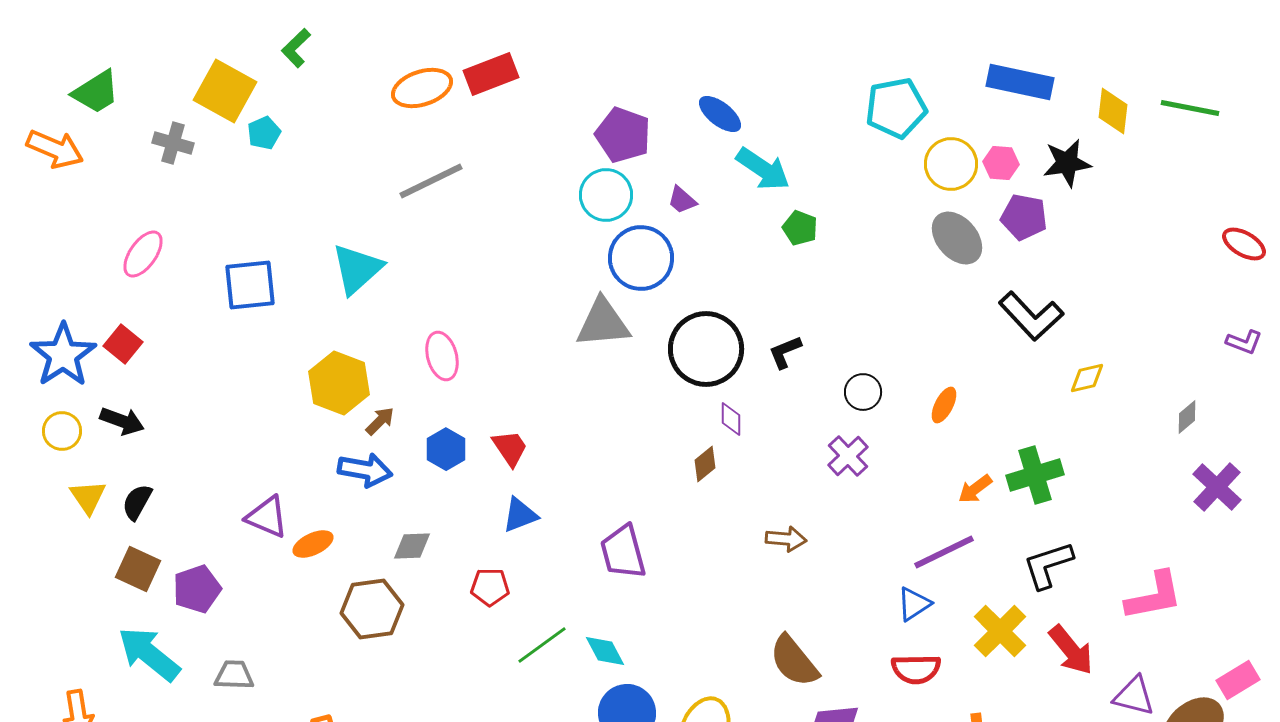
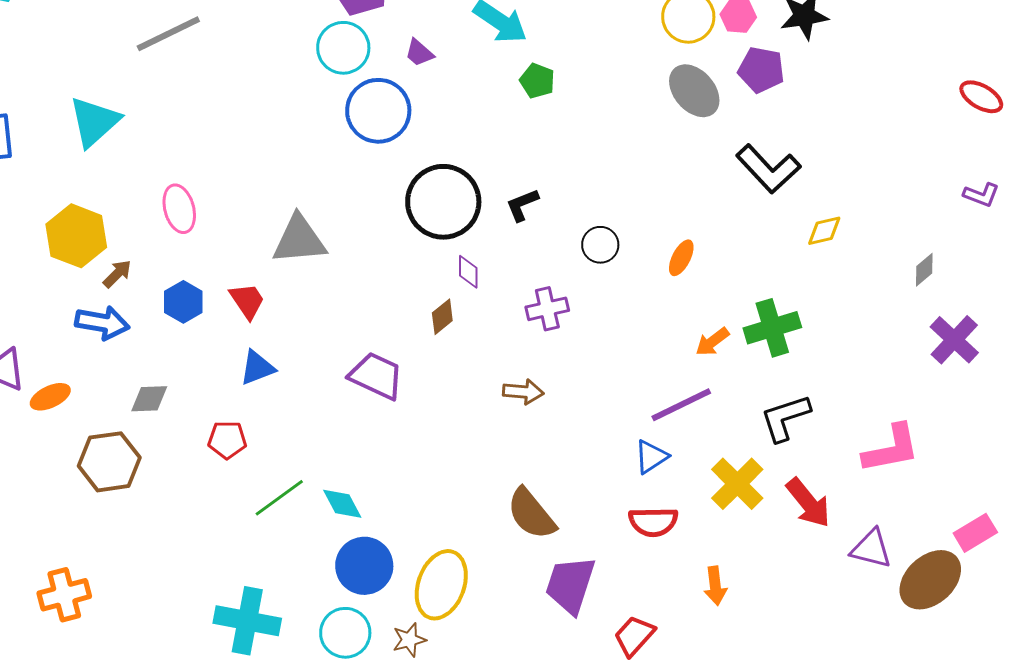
gray triangle: (603, 323) -> (299, 240), moved
purple cross: (848, 456) -> (547, 309), moved, turned 30
purple trapezoid: (623, 552) -> (376, 376), moved, turned 130

